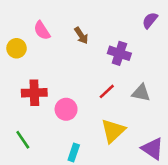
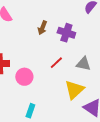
brown arrow: (81, 36) -> (42, 28), moved, turned 56
yellow triangle: (113, 131) -> (74, 90), moved

